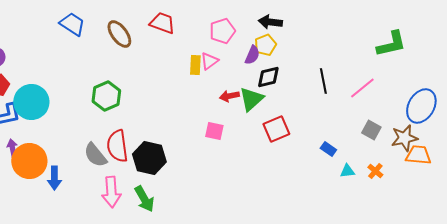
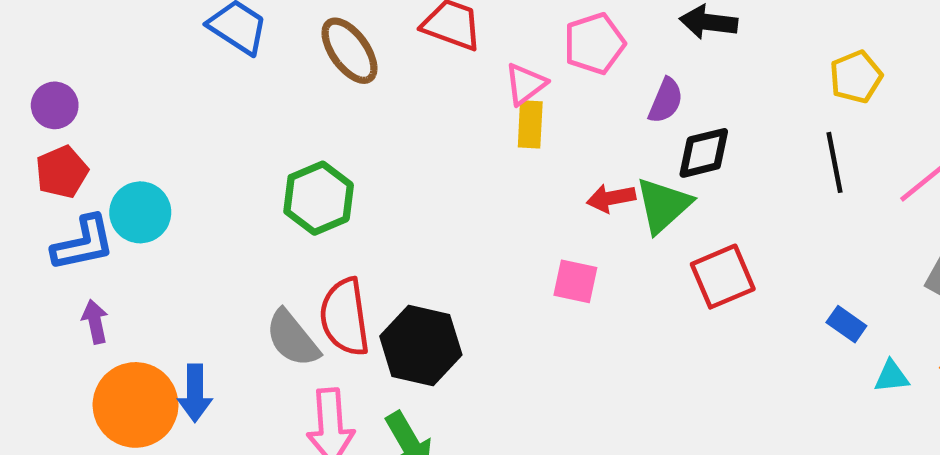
yellow pentagon: (265, 45) -> (856, 77), moved
pink triangle: (209, 61) -> (525, 84), moved
cyan circle: (31, 102) -> (140, 212), size x0.7
orange circle: (29, 161) -> (136, 405), moved

